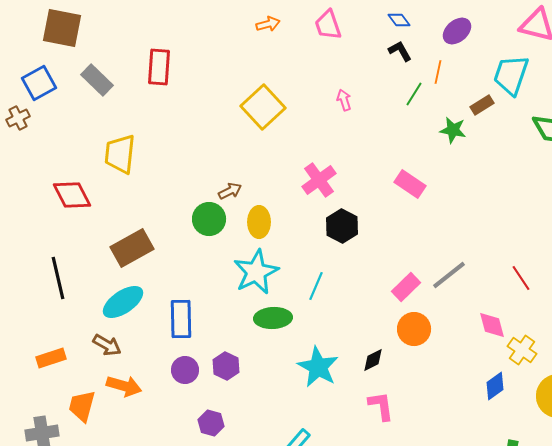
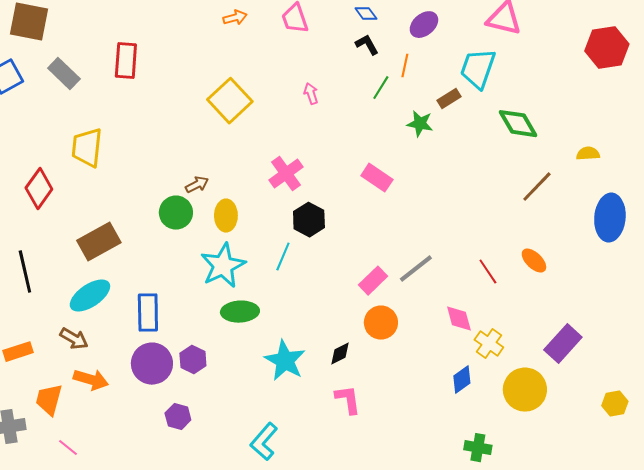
red diamond: (72, 195) -> (39, 189), turned 63
cyan line: (316, 286) -> (283, 257), moved
purple circle: (185, 370) -> (152, 364), size x1.5

